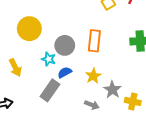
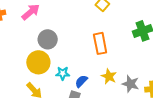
yellow circle: (29, 29) -> (38, 62), moved
gray circle: (65, 45) -> (48, 39), moved

